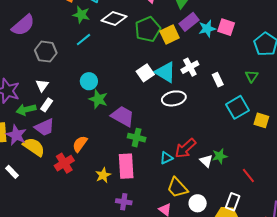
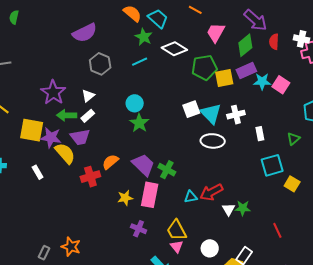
purple trapezoid: (123, 116) -> (143, 165), moved
purple star: (16, 135) -> (51, 138), turned -30
red line: (248, 175) -> (277, 230), moved
yellow trapezoid: (177, 188) -> (177, 230), moved

